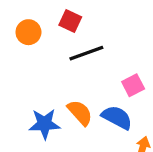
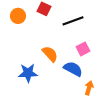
black line: (86, 53) -> (73, 21), moved
orange semicircle: (80, 113) -> (50, 54), moved

